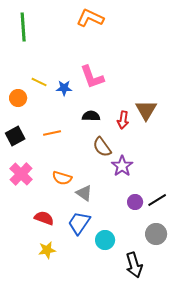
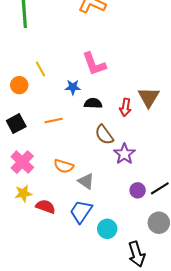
yellow line: (39, 82) -> (40, 69), turned 35
blue star: (64, 88) -> (73, 87), moved
yellow star: (47, 250) -> (23, 193), moved

